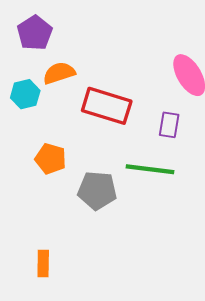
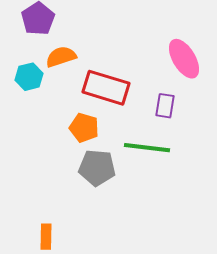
orange pentagon: (51, 159) -> (84, 128), moved

